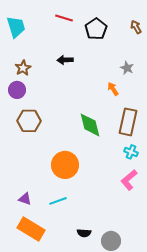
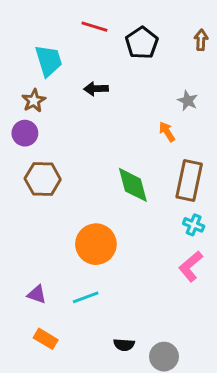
cyan trapezoid: (16, 27) -> (49, 61), moved
brown arrow: (136, 27) -> (201, 40), turned 32
orange rectangle: (31, 229) -> (46, 339), size x0.6

